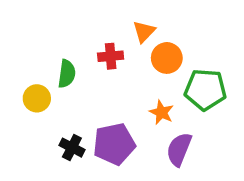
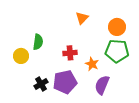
red cross: (111, 56) -> (70, 53), moved
orange circle: (167, 58) -> (117, 27), moved
black cross: (72, 148) -> (41, 84), turned 32

